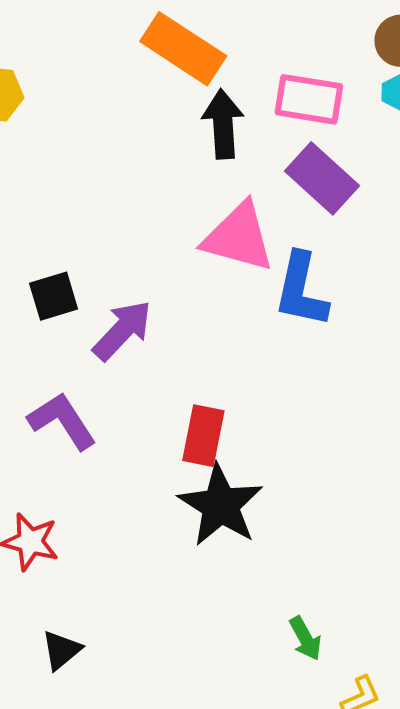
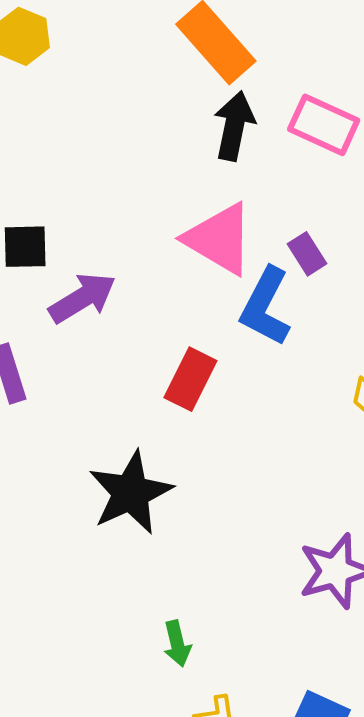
purple rectangle: (322, 178) -> (307, 254), moved, size x0.6
red rectangle: (203, 436) -> (190, 379), moved

